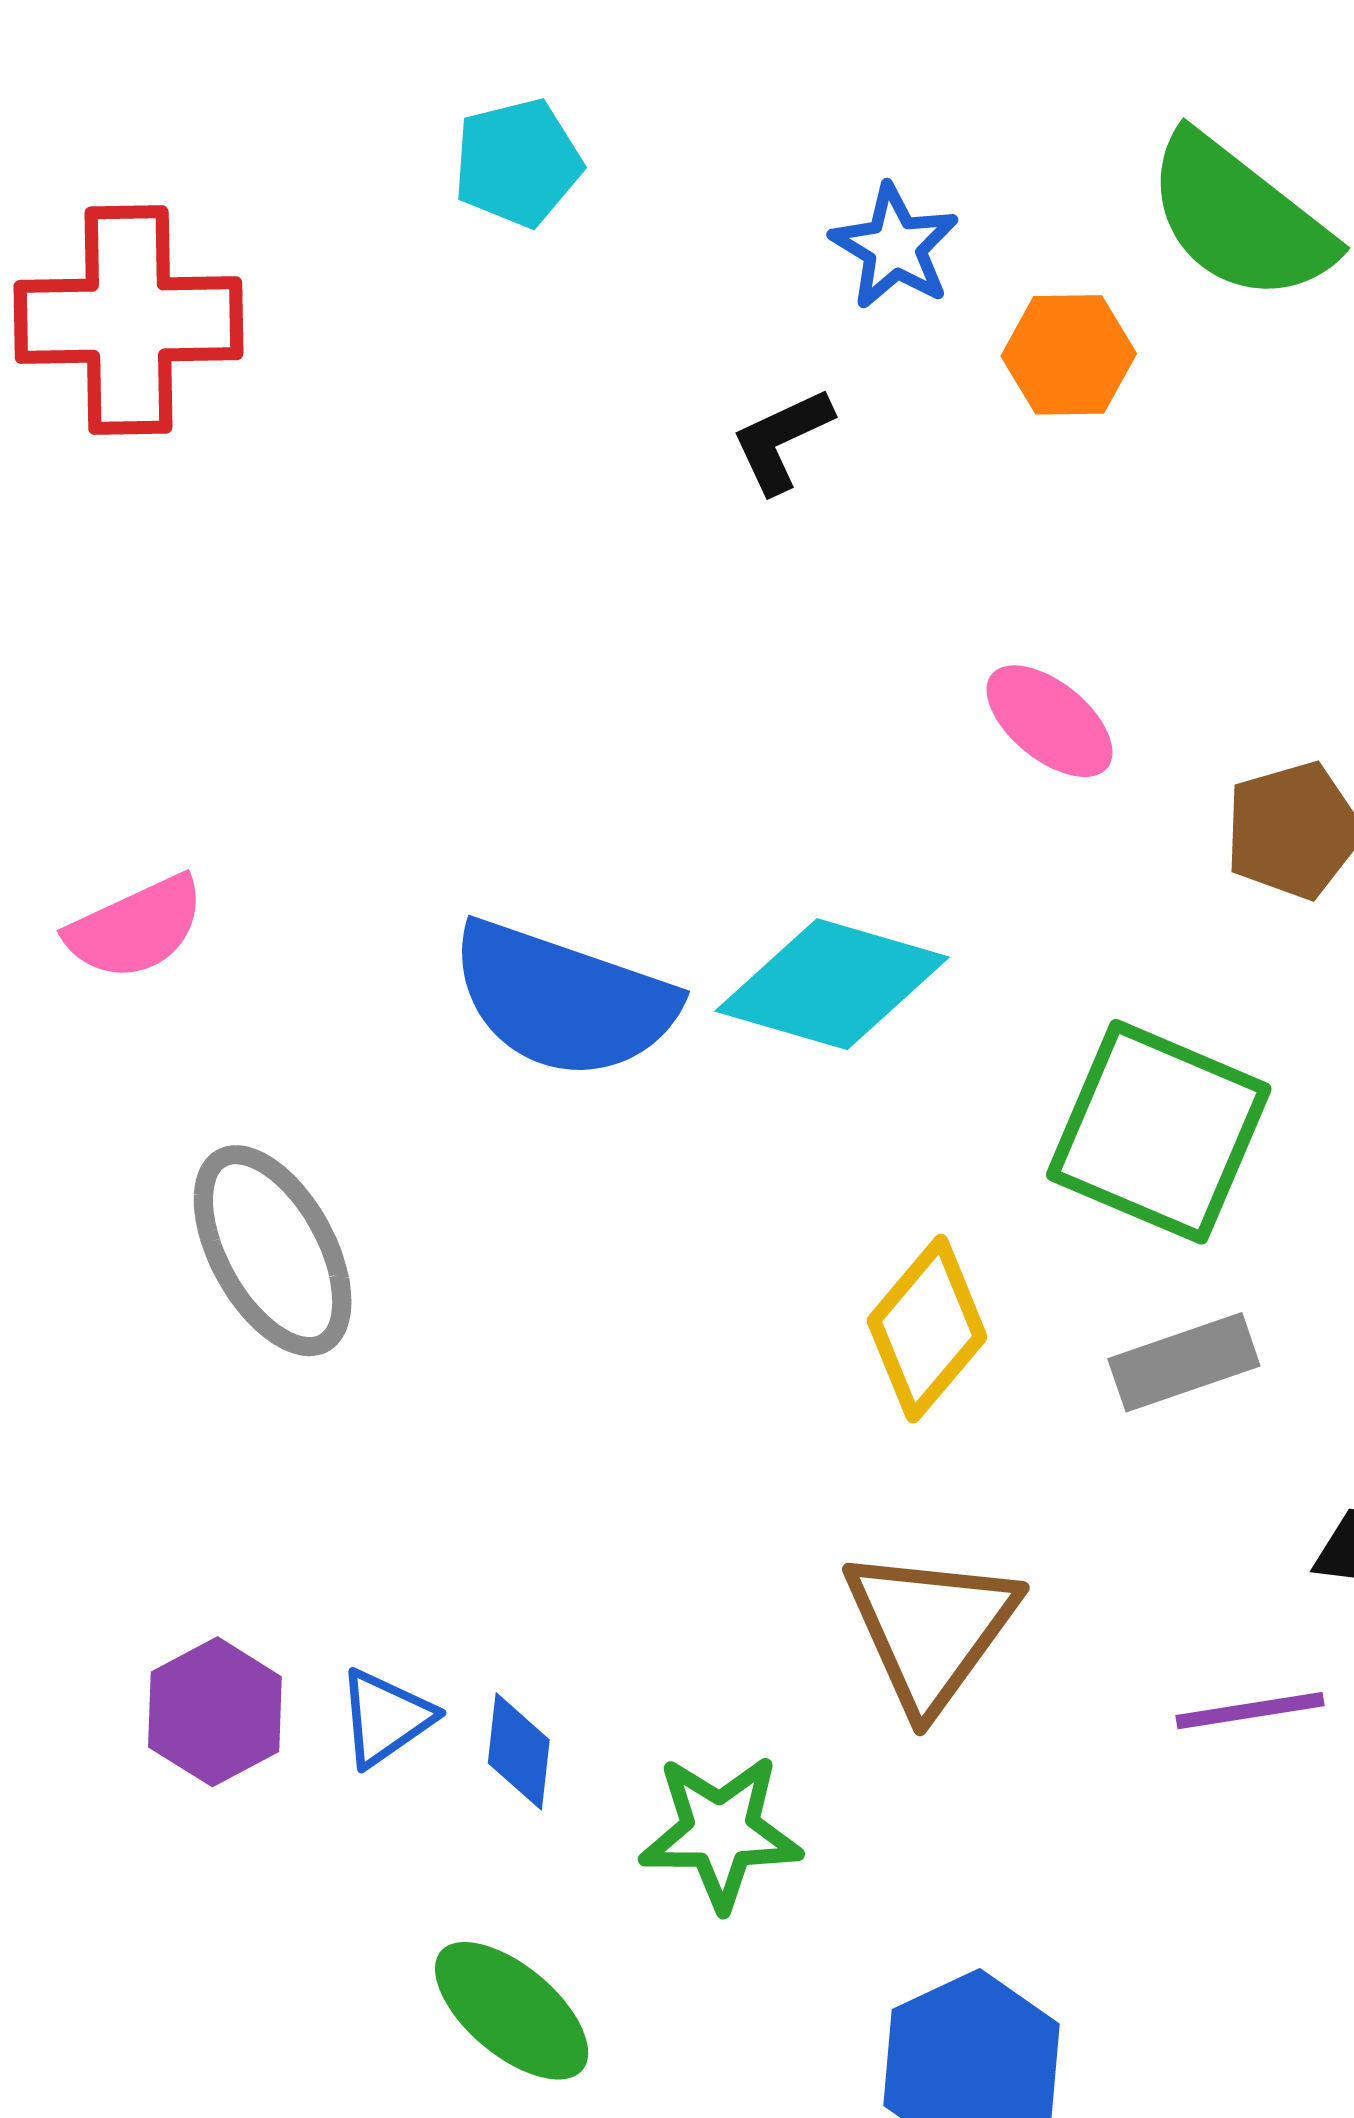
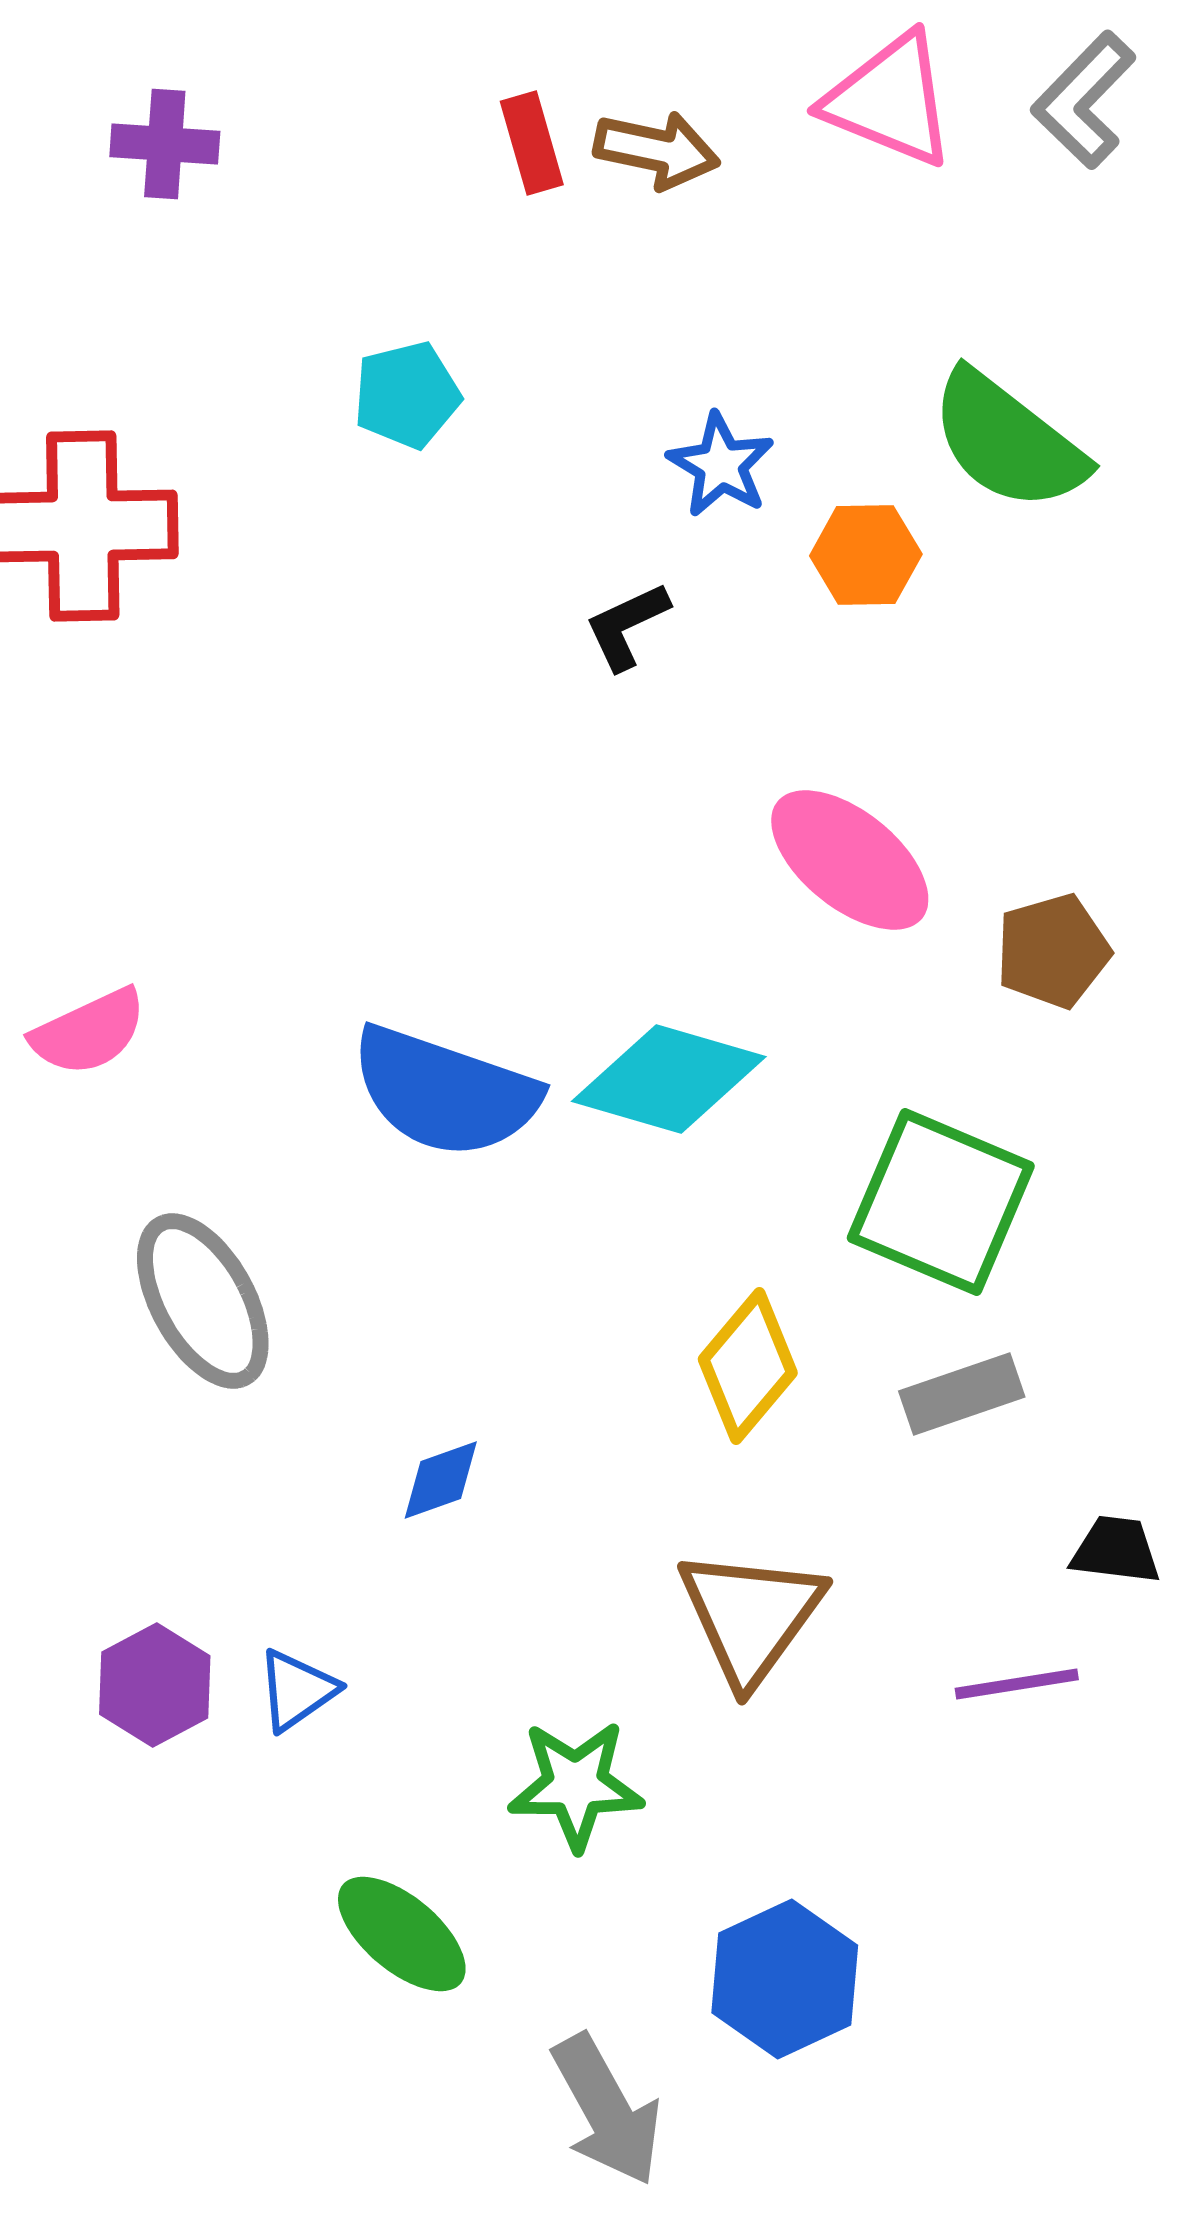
pink ellipse: (1050, 721) -> (850, 860), size x1.5
blue diamond: (519, 1751) -> (441, 1480), moved, turned 64

